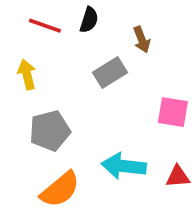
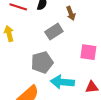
gray pentagon: (50, 131) -> (42, 62), moved

